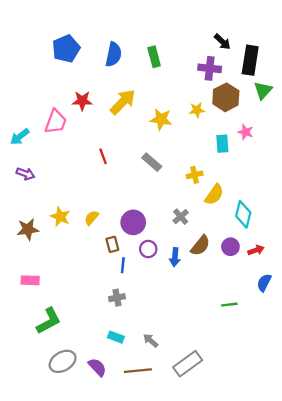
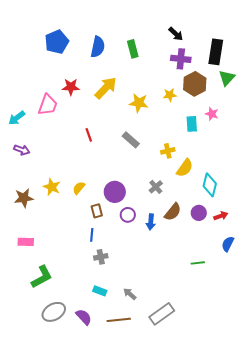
black arrow: (222, 42) -> (176, 34), moved
blue line: (123, 265) -> (92, 235), moved

